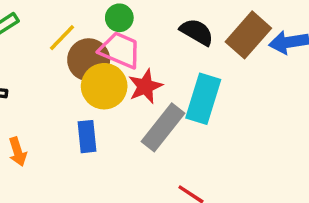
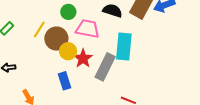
pink trapezoid: (120, 50) -> (87, 29), moved
yellow circle: (104, 86) -> (68, 51), size x0.7
red star: (145, 86) -> (83, 58), moved

